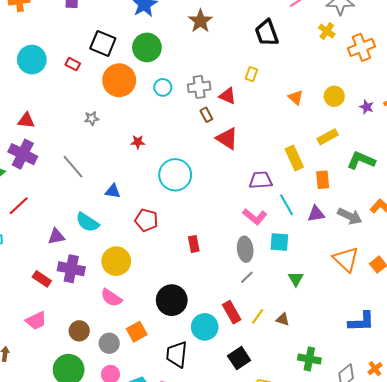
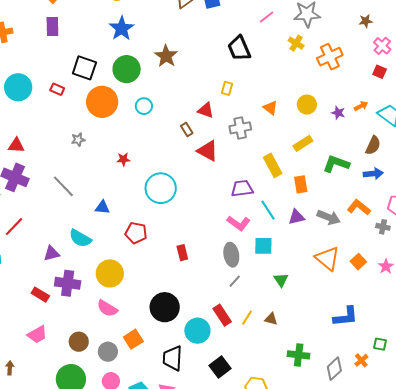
brown star: (200, 21) -> (166, 56), moved
gray cross: (199, 87) -> (240, 128), moved
black square: (239, 358) -> (220, 367), moved

